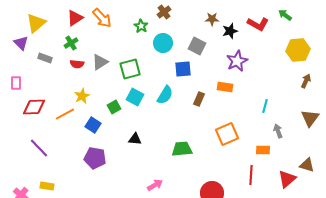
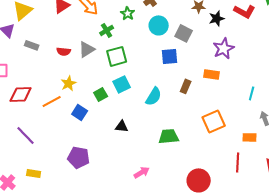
green cross: (71, 43) -> (107, 30), moved
cyan circle: (163, 43) -> (159, 25), moved
cyan semicircle: (165, 95) -> (154, 96), moved
cyan square: (135, 97) -> (122, 84), turned 36
purple pentagon: (95, 158) -> (79, 157), moved

